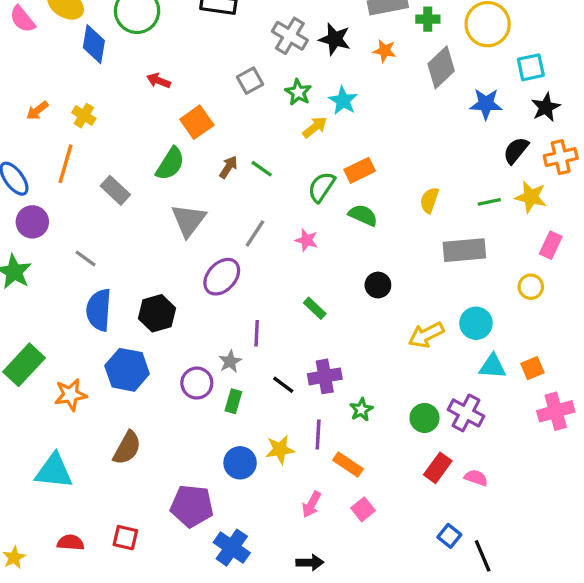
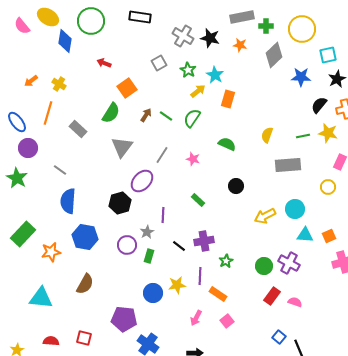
orange rectangle: (360, 170) -> (228, 99), moved, turned -48
green semicircle: (321, 187) -> (192, 118), moved
black hexagon: (157, 313) -> (120, 203), moved

